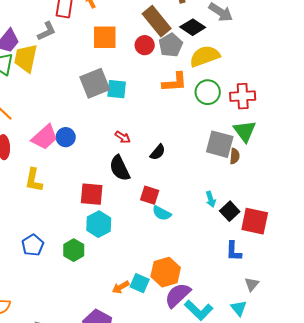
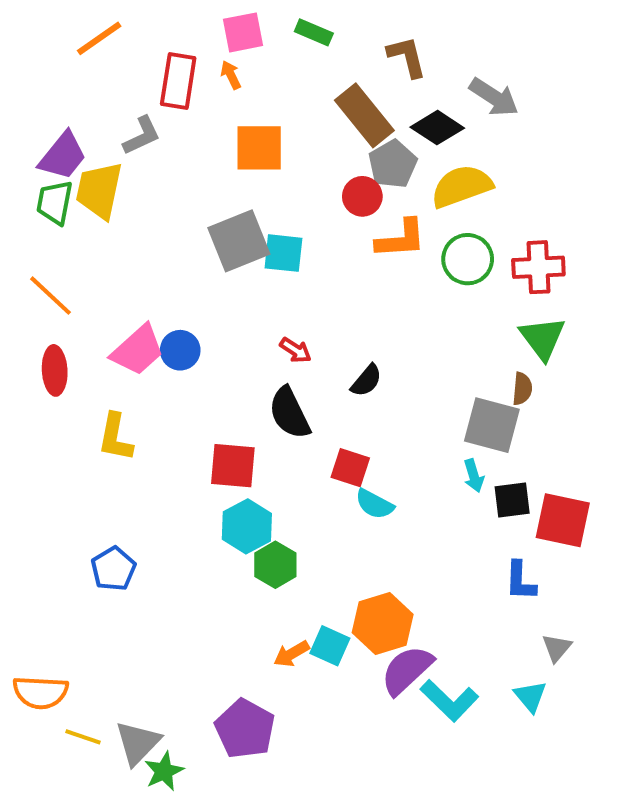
red circle: (145, 45) -> (362, 196), moved
gray square: (220, 144) -> (492, 425), moved
black square: (230, 211) -> (512, 500), turned 36
green hexagon: (74, 250) -> (275, 565), moved

